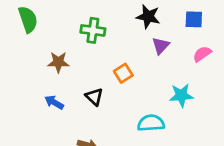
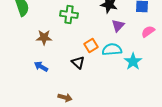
cyan star: (181, 95) -> (133, 61), turned -30
black triangle: (94, 97) -> (78, 62), moved
cyan semicircle: (151, 123) -> (112, 49), moved

